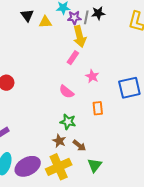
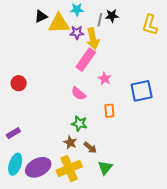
black triangle: (27, 15) -> (41, 16), turned 40
purple star: (74, 18) -> (77, 33), moved
yellow triangle: (45, 22) -> (59, 23), size x1.6
pink rectangle: (73, 58) -> (86, 60), size x1.6

